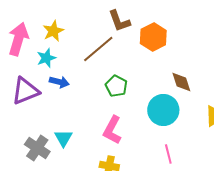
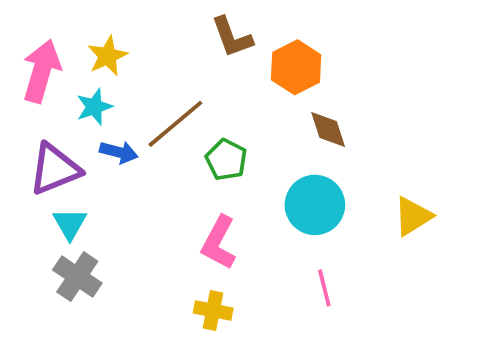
brown line: (98, 49) -> (175, 124), moved
brown diamond: (181, 82) -> (328, 129), moved
cyan triangle: (63, 138) -> (70, 224), moved

